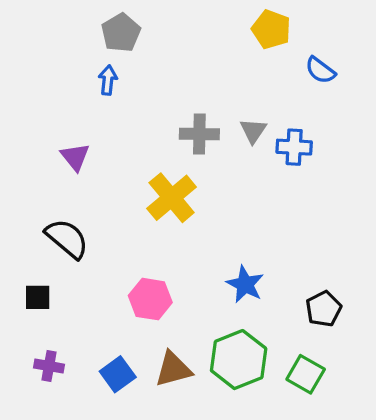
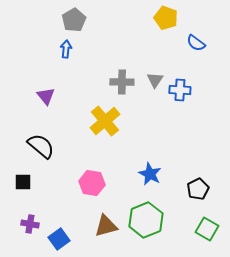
blue square: (118, 374) -> (59, 239), moved
green square: (306, 374) -> (207, 229), moved

